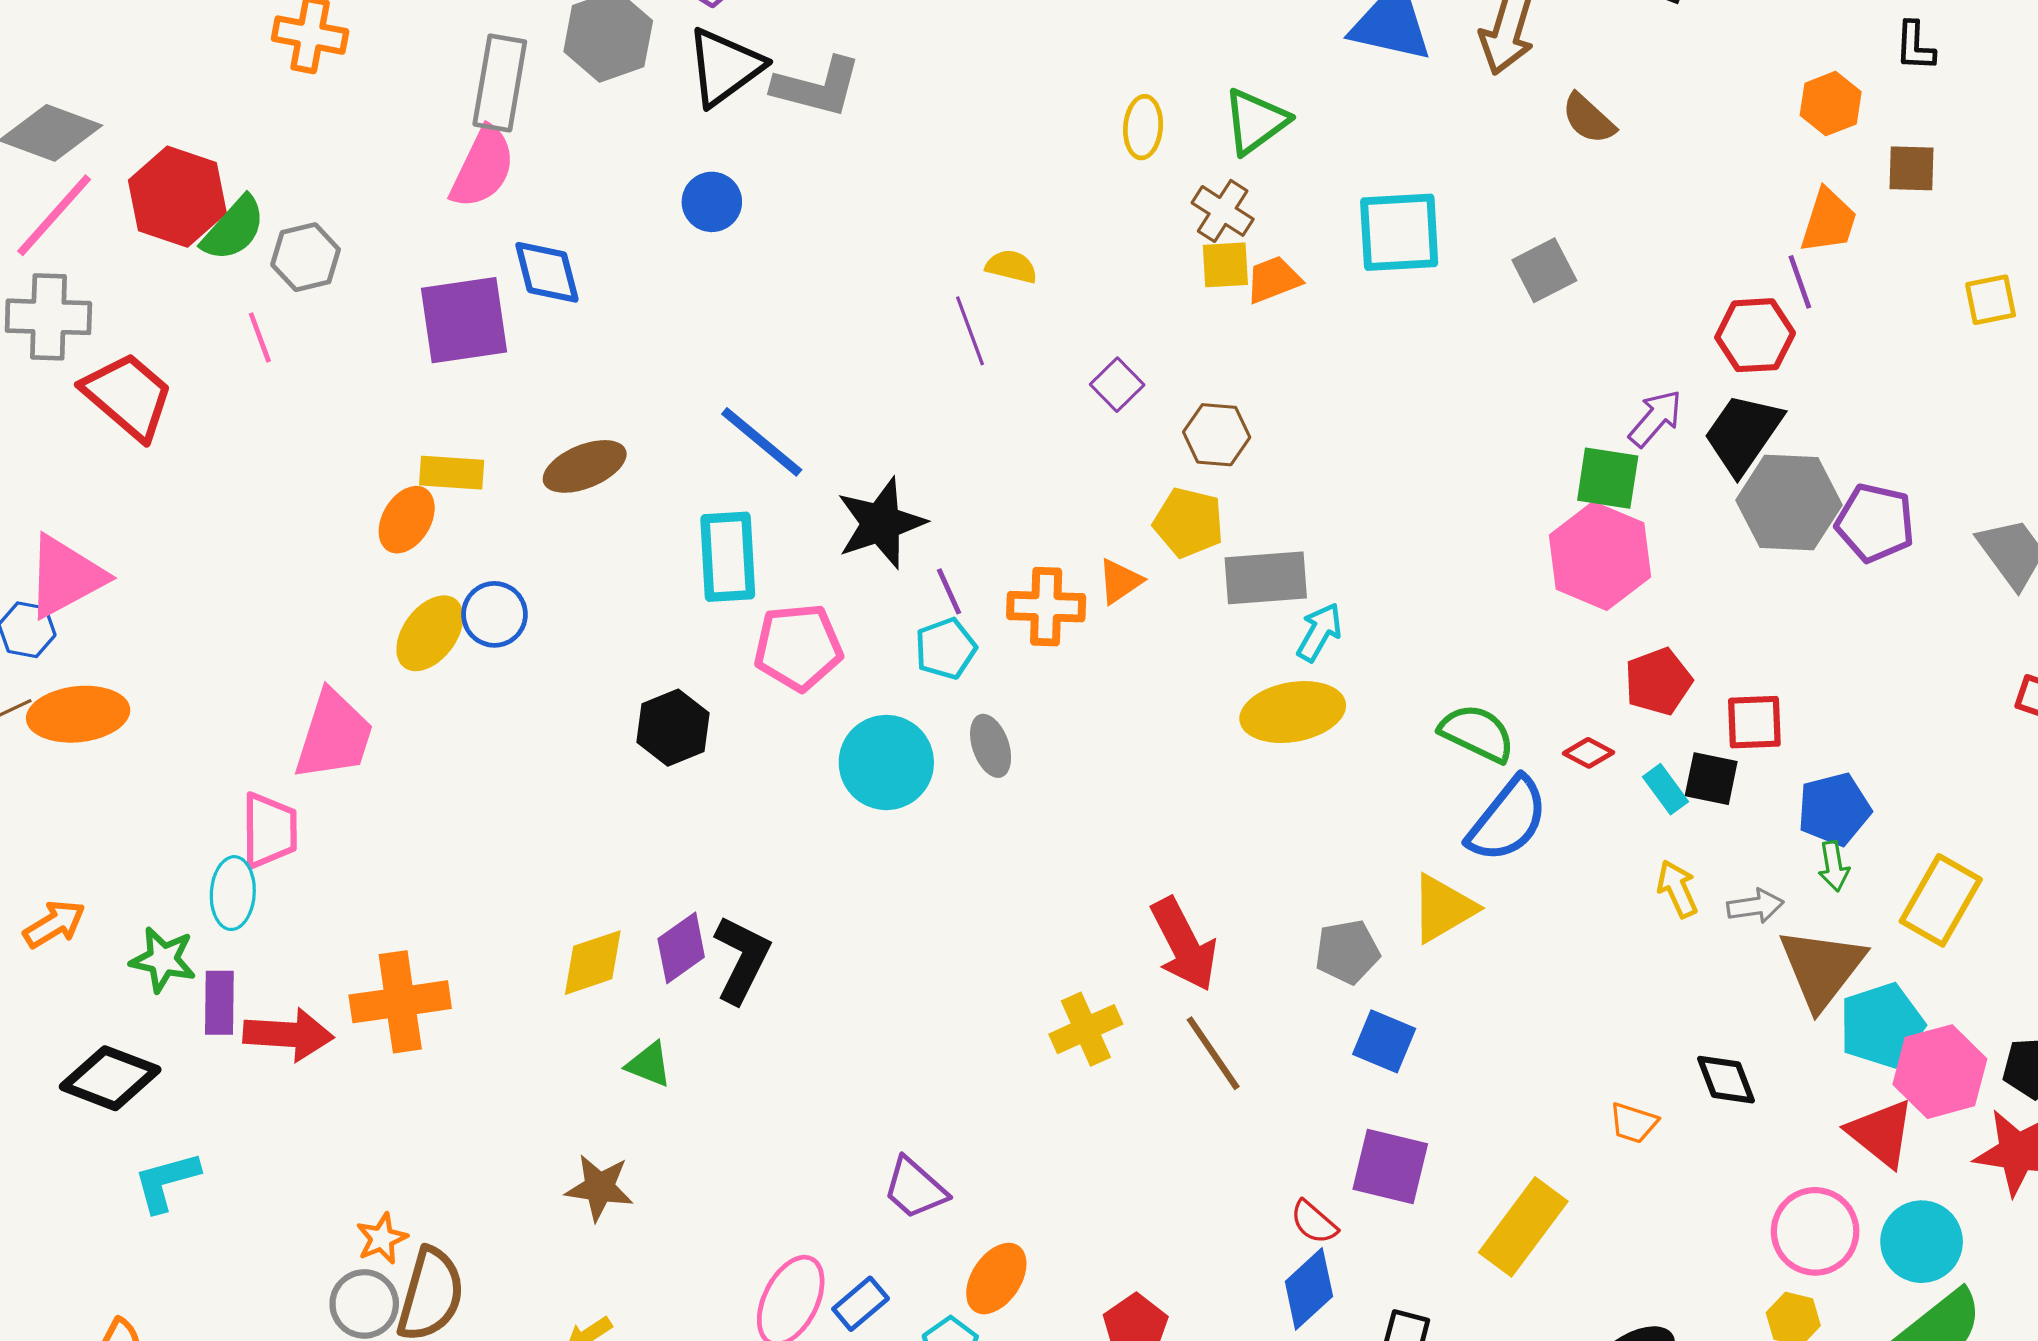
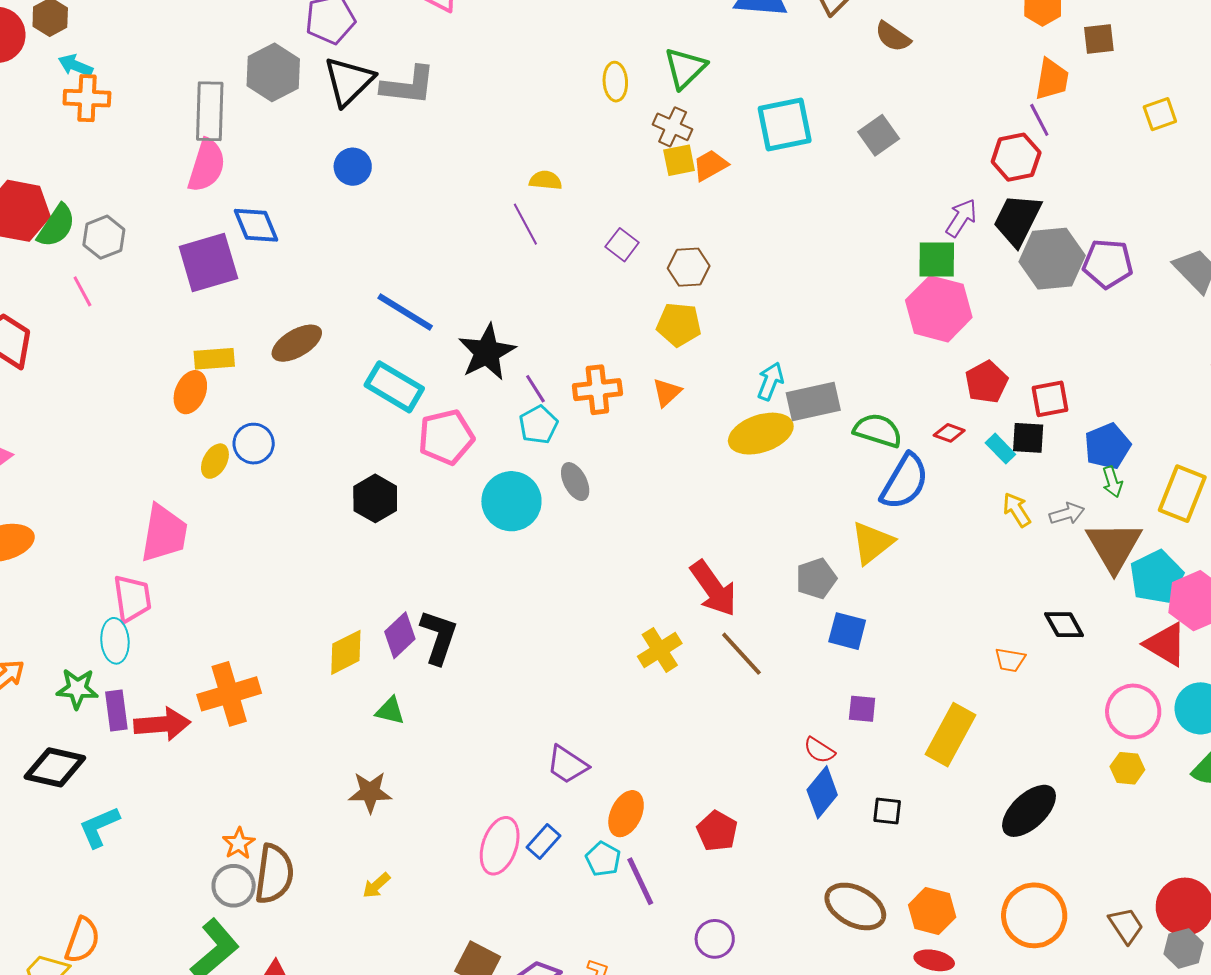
cyan rectangle: (728, 557) -> (394, 387), turned -48
gray rectangle: (1266, 578) -> (813, 402), moved
orange triangle: (1120, 581) -> (667, 392), moved
yellow ellipse: (430, 633) -> (215, 461), size x0.7
purple square: (1390, 1166) -> (862, 709), size x0.6

